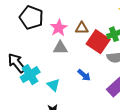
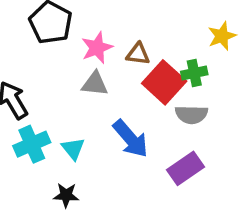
cyan cross: (30, 75) -> (32, 144), moved
blue arrow: (84, 75) -> (131, 139), size x1.6

